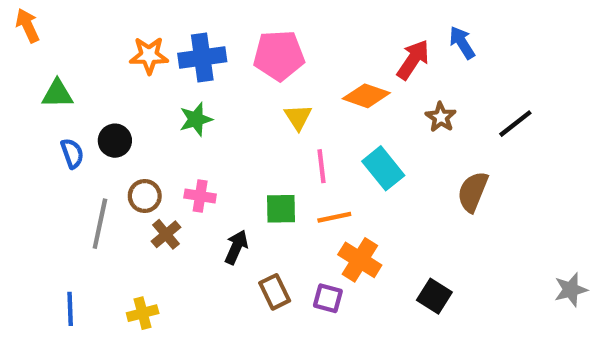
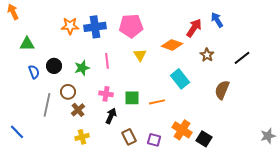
green star: (196, 119) -> (82, 68), moved
pink line: (321, 166) -> (107, 61), moved
pink cross: (200, 196) -> (106, 94), moved
orange cross: (360, 260) -> (182, 130), moved
blue line: (70, 309) -> (17, 132), moved, turned -42
yellow cross: (143, 313) -> (82, 137), moved

